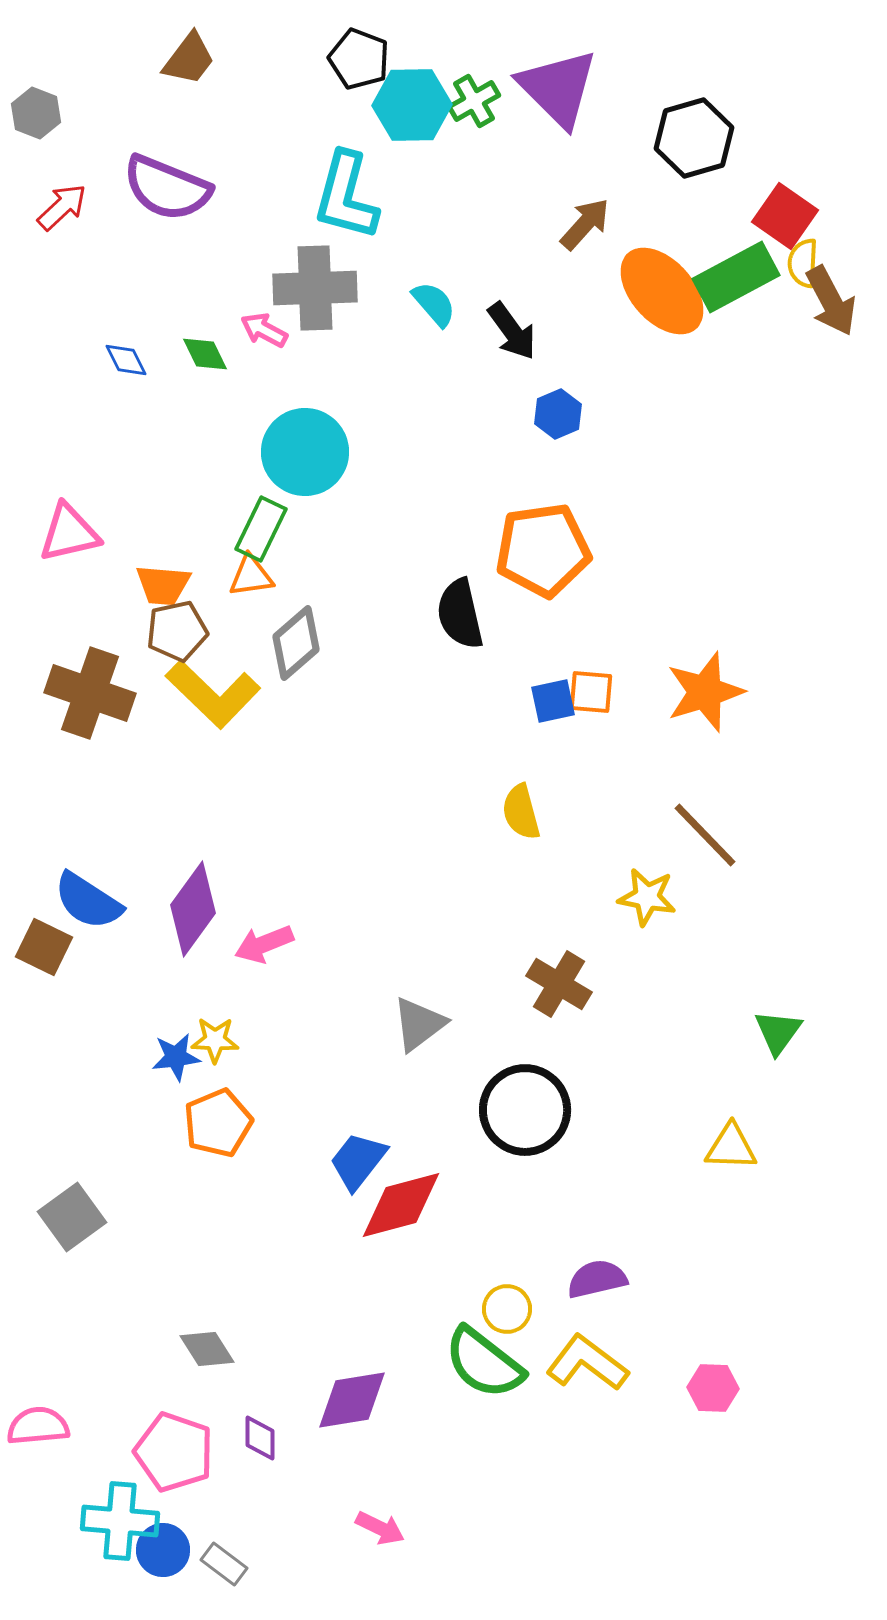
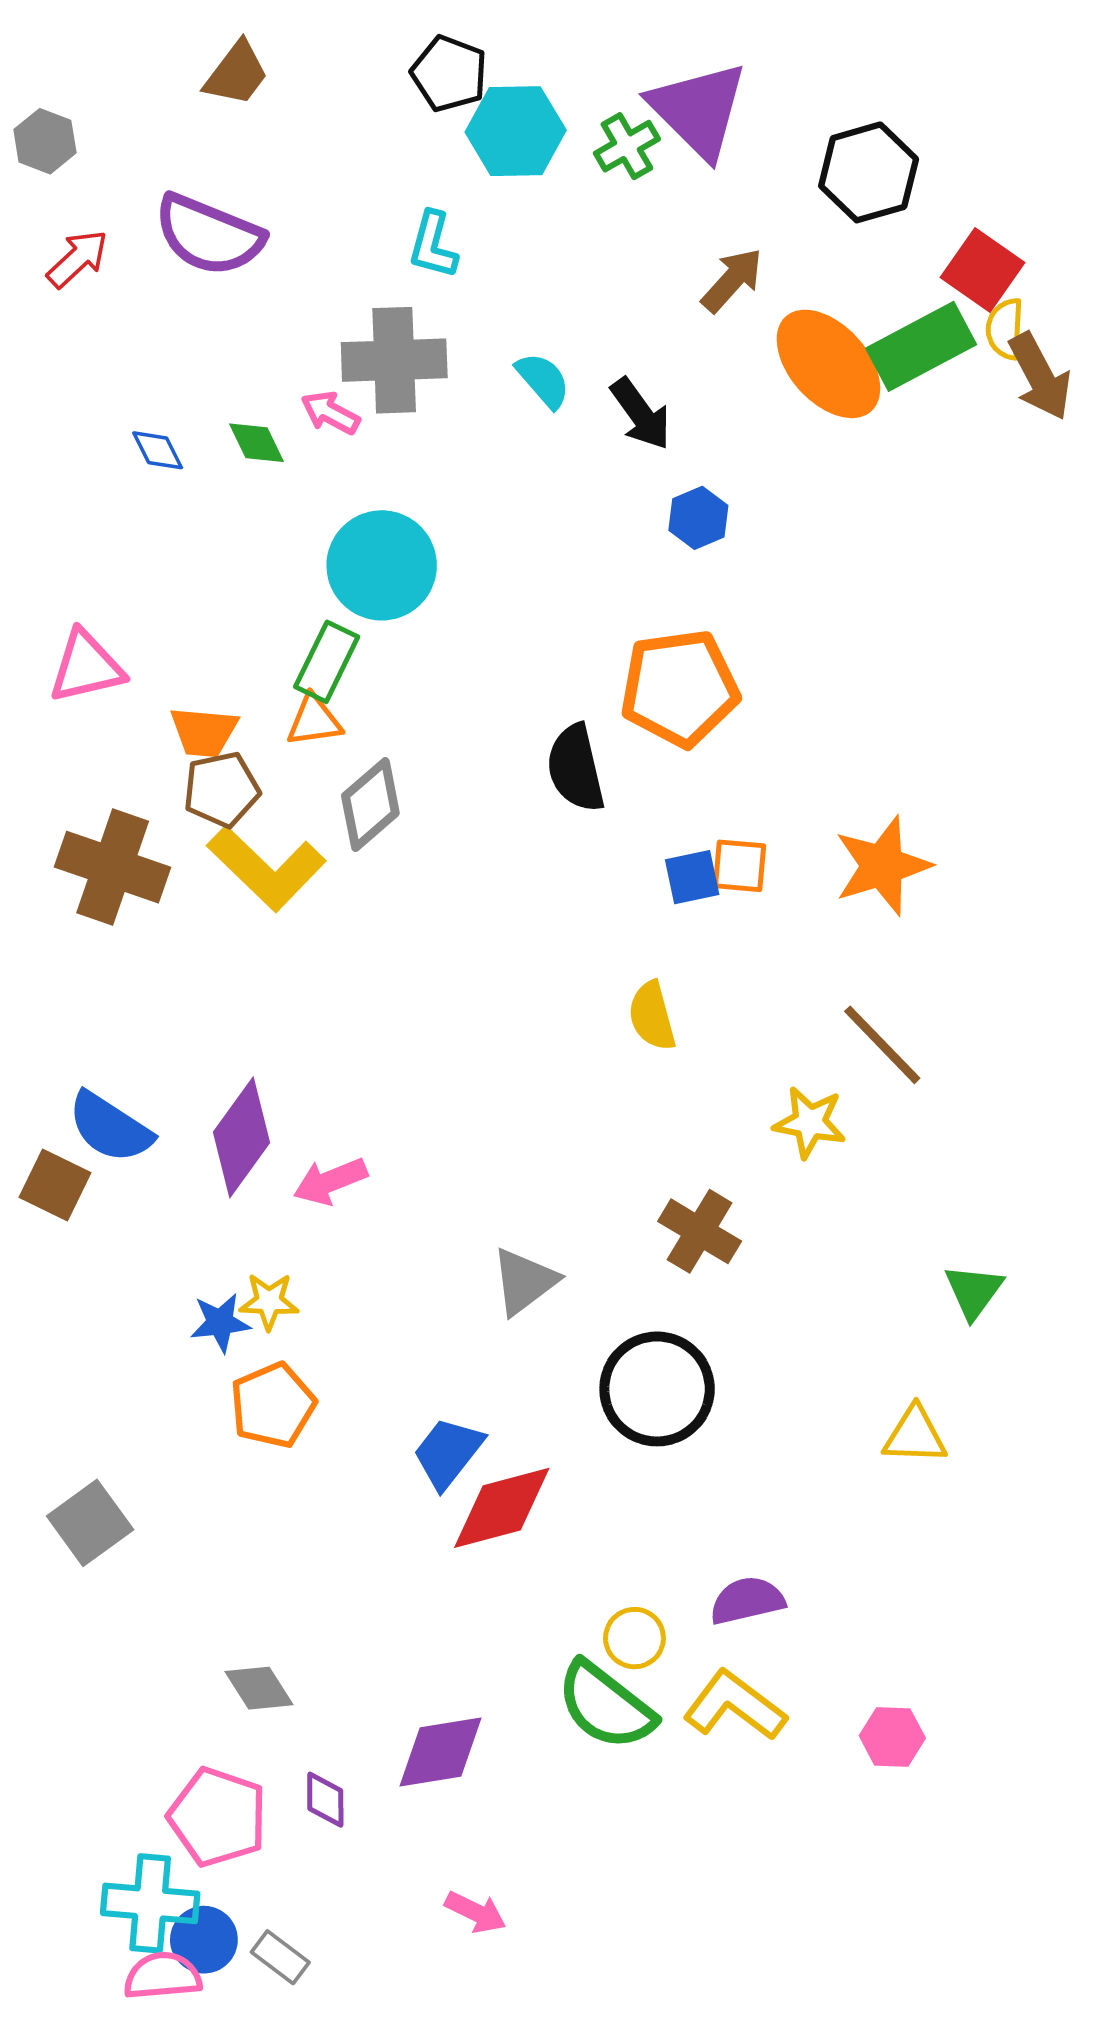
green cross: (474, 101) -> (627, 146), moved
cyan L-shape: (346, 196) -> (433, 245), size x0.6
pink semicircle: (38, 1426) -> (163, 1976), moved

